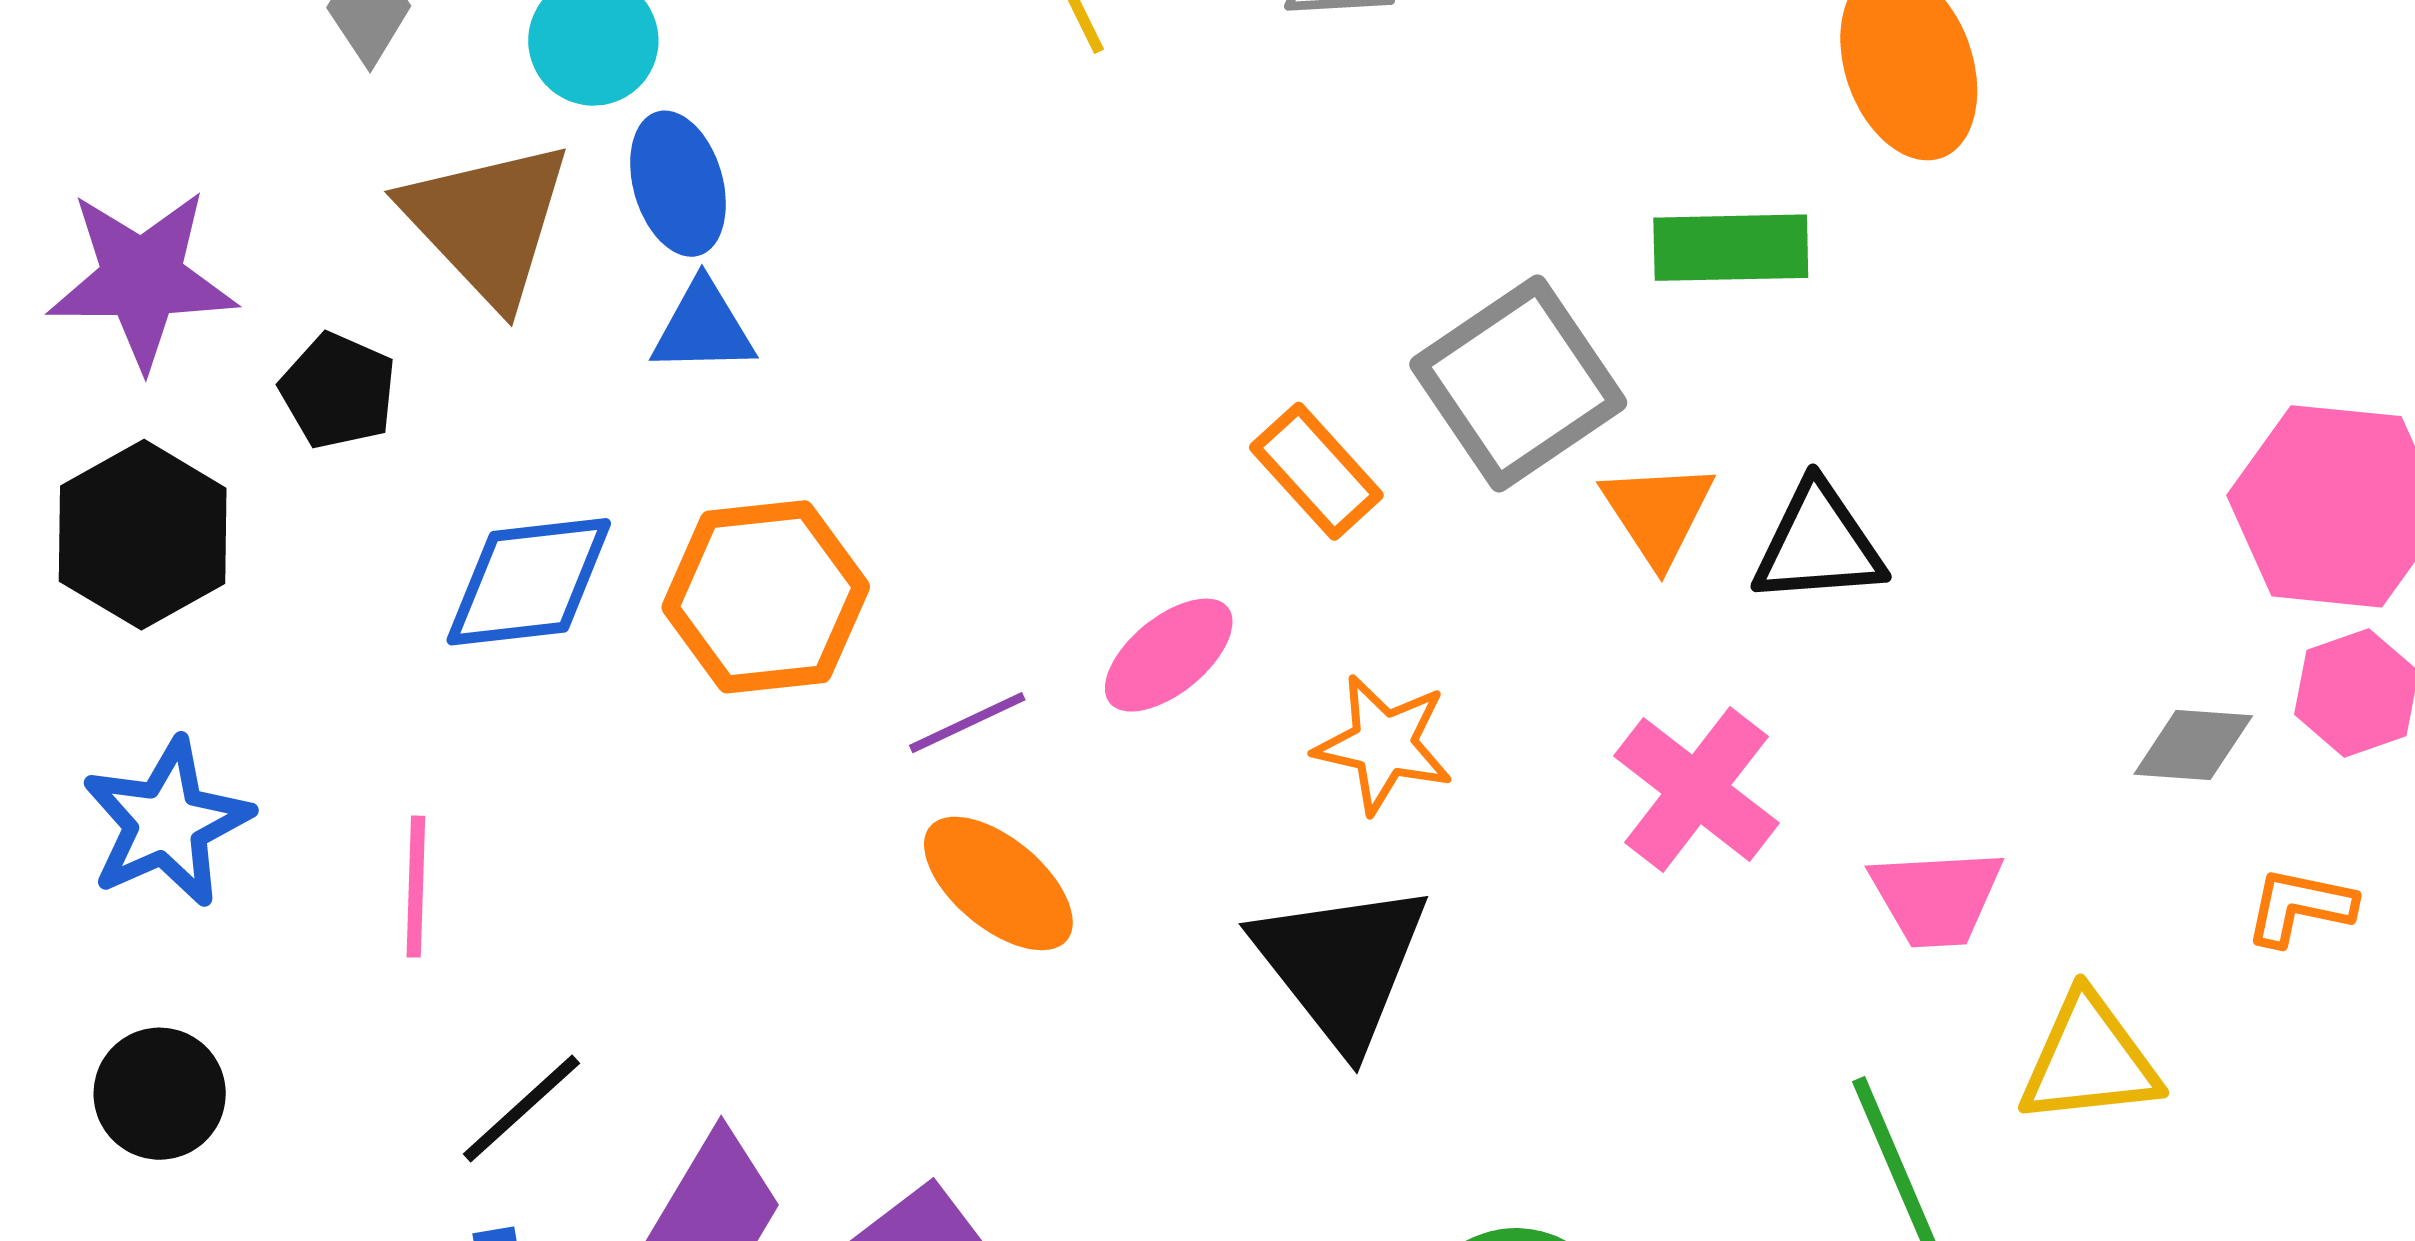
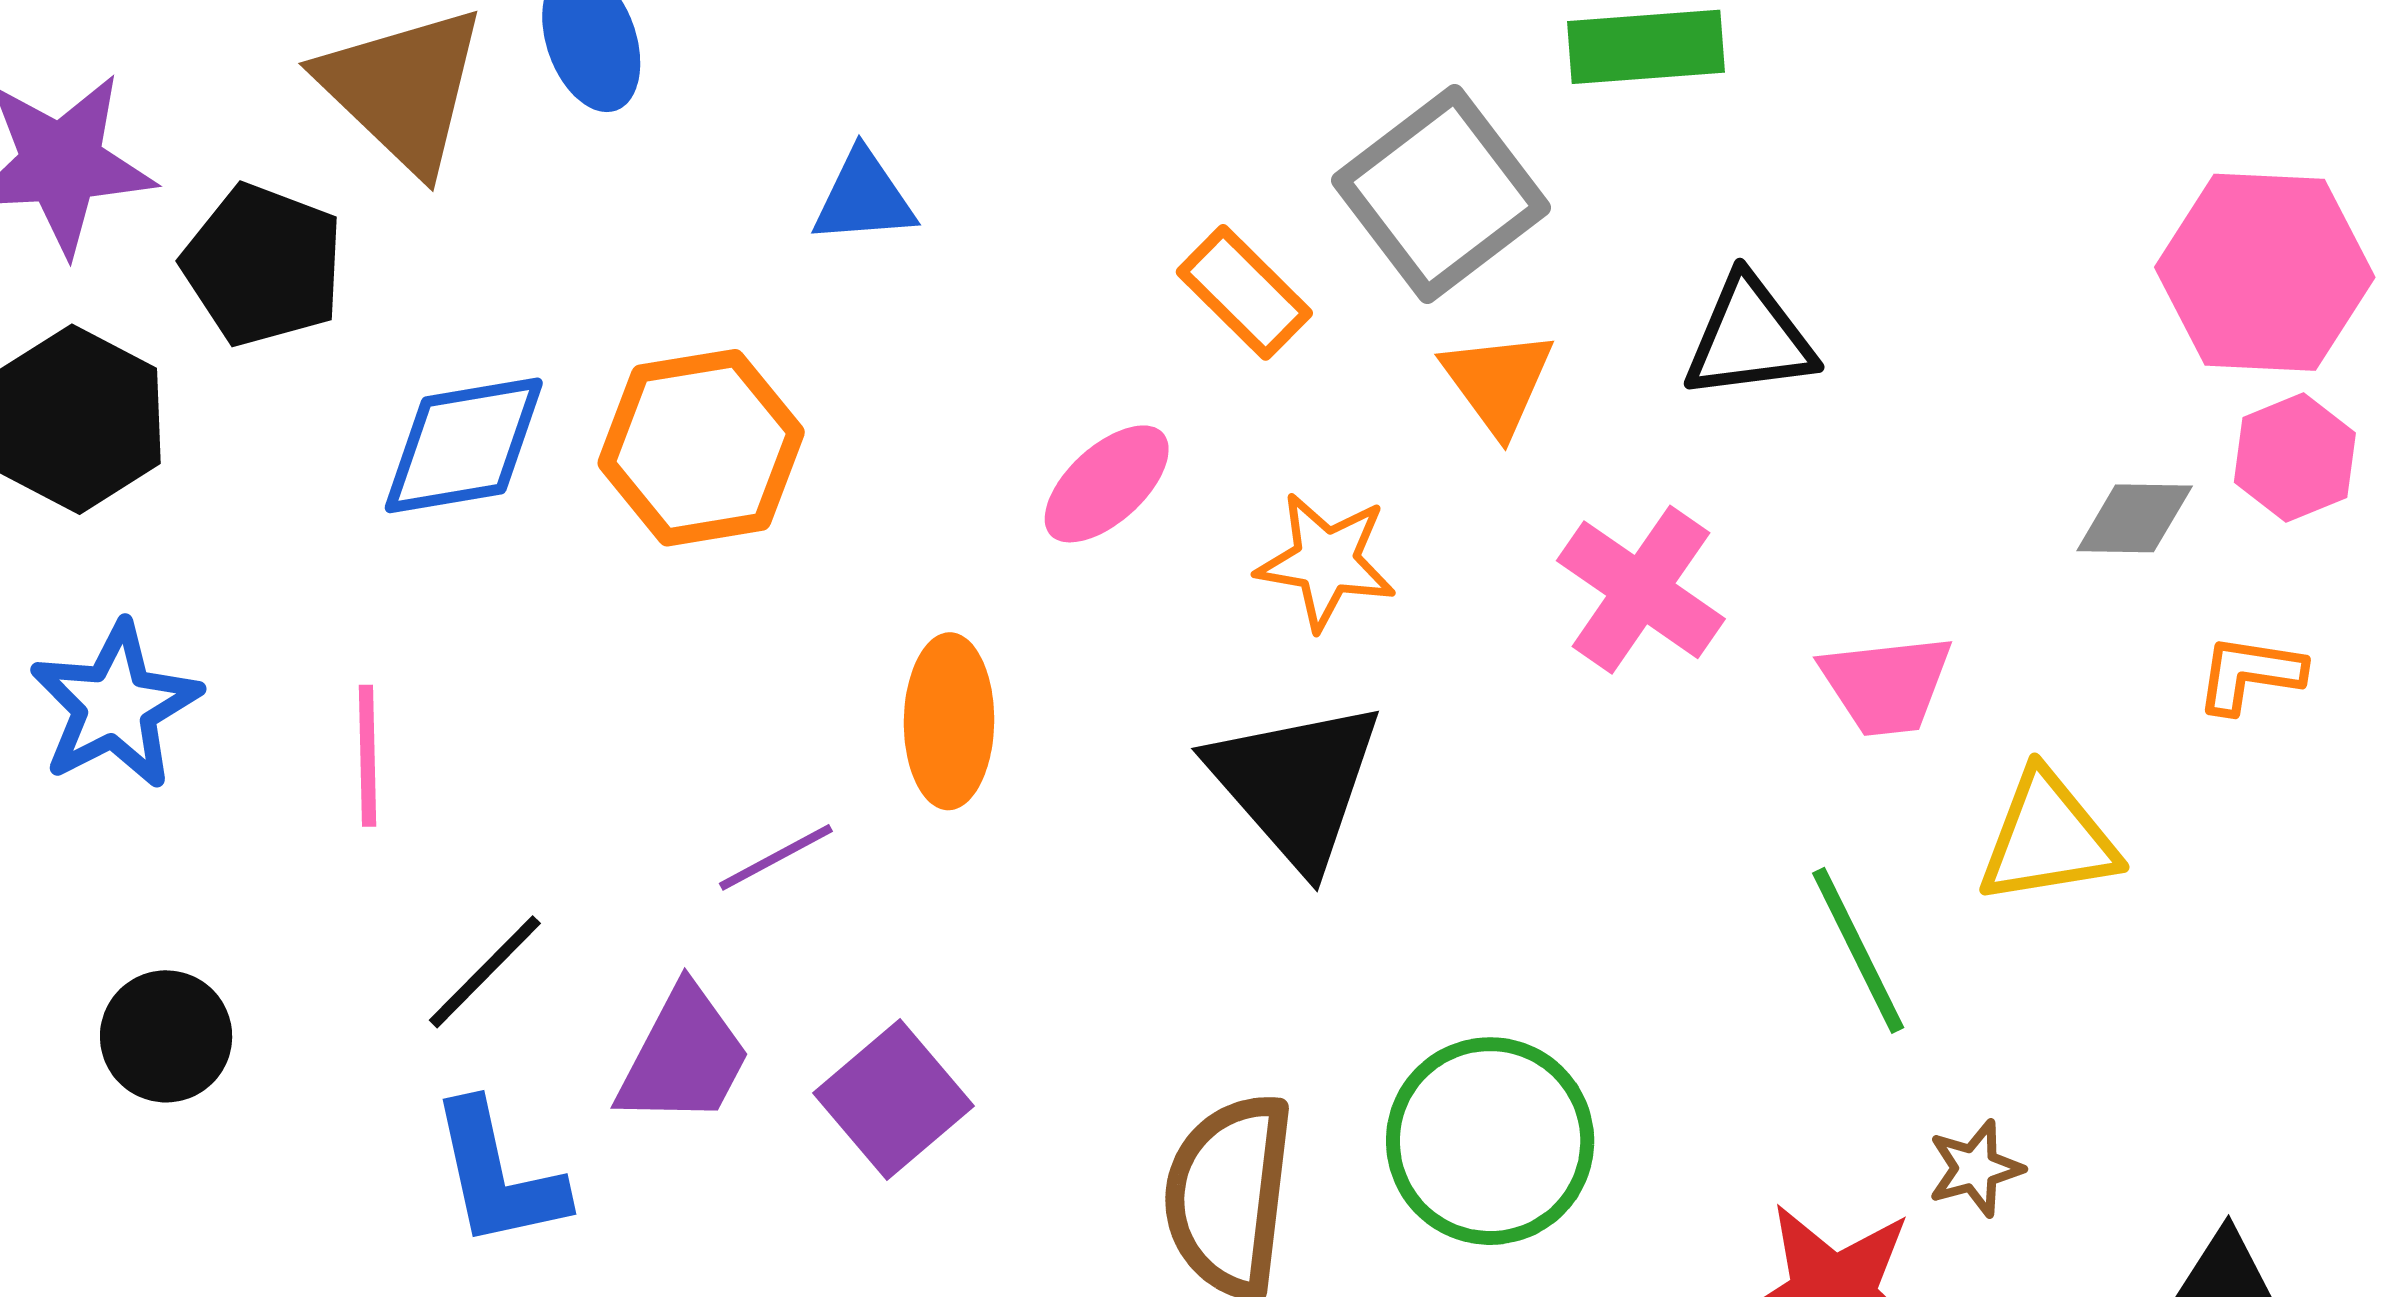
blue triangle: (703, 328) -> (864, 198), moved
black pentagon: (338, 391) -> (263, 265), size x1.4
orange triangle: (1658, 513) -> (1498, 382), moved
purple line: (967, 723) -> (776, 857), moved
orange ellipse: (998, 883) -> (949, 721), turned 54
black circle: (160, 1094) -> (166, 1036), moved

